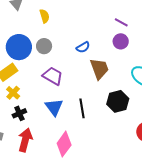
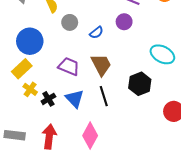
purple circle: (121, 41) -> (124, 22), moved
gray circle: (44, 46) -> (70, 22), moved
brown trapezoid: (99, 69) -> (101, 65), moved
black cross: (19, 113) -> (48, 99), moved

